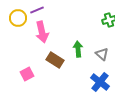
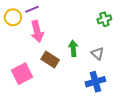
pink square: (27, 74) -> (22, 74), size x1.5
blue cross: (100, 82) -> (95, 82), turned 36

